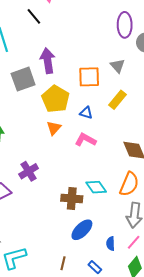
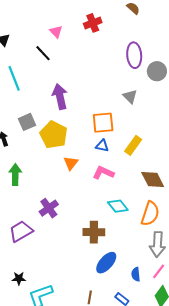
orange square: (89, 77) -> (103, 123), moved
gray square: (23, 79) -> (27, 122), moved, size x0.7
yellow pentagon: (56, 99) -> (54, 135), moved
yellow rectangle: (118, 100) -> (133, 145), moved
cyan diamond: (96, 187) -> (118, 206), moved

